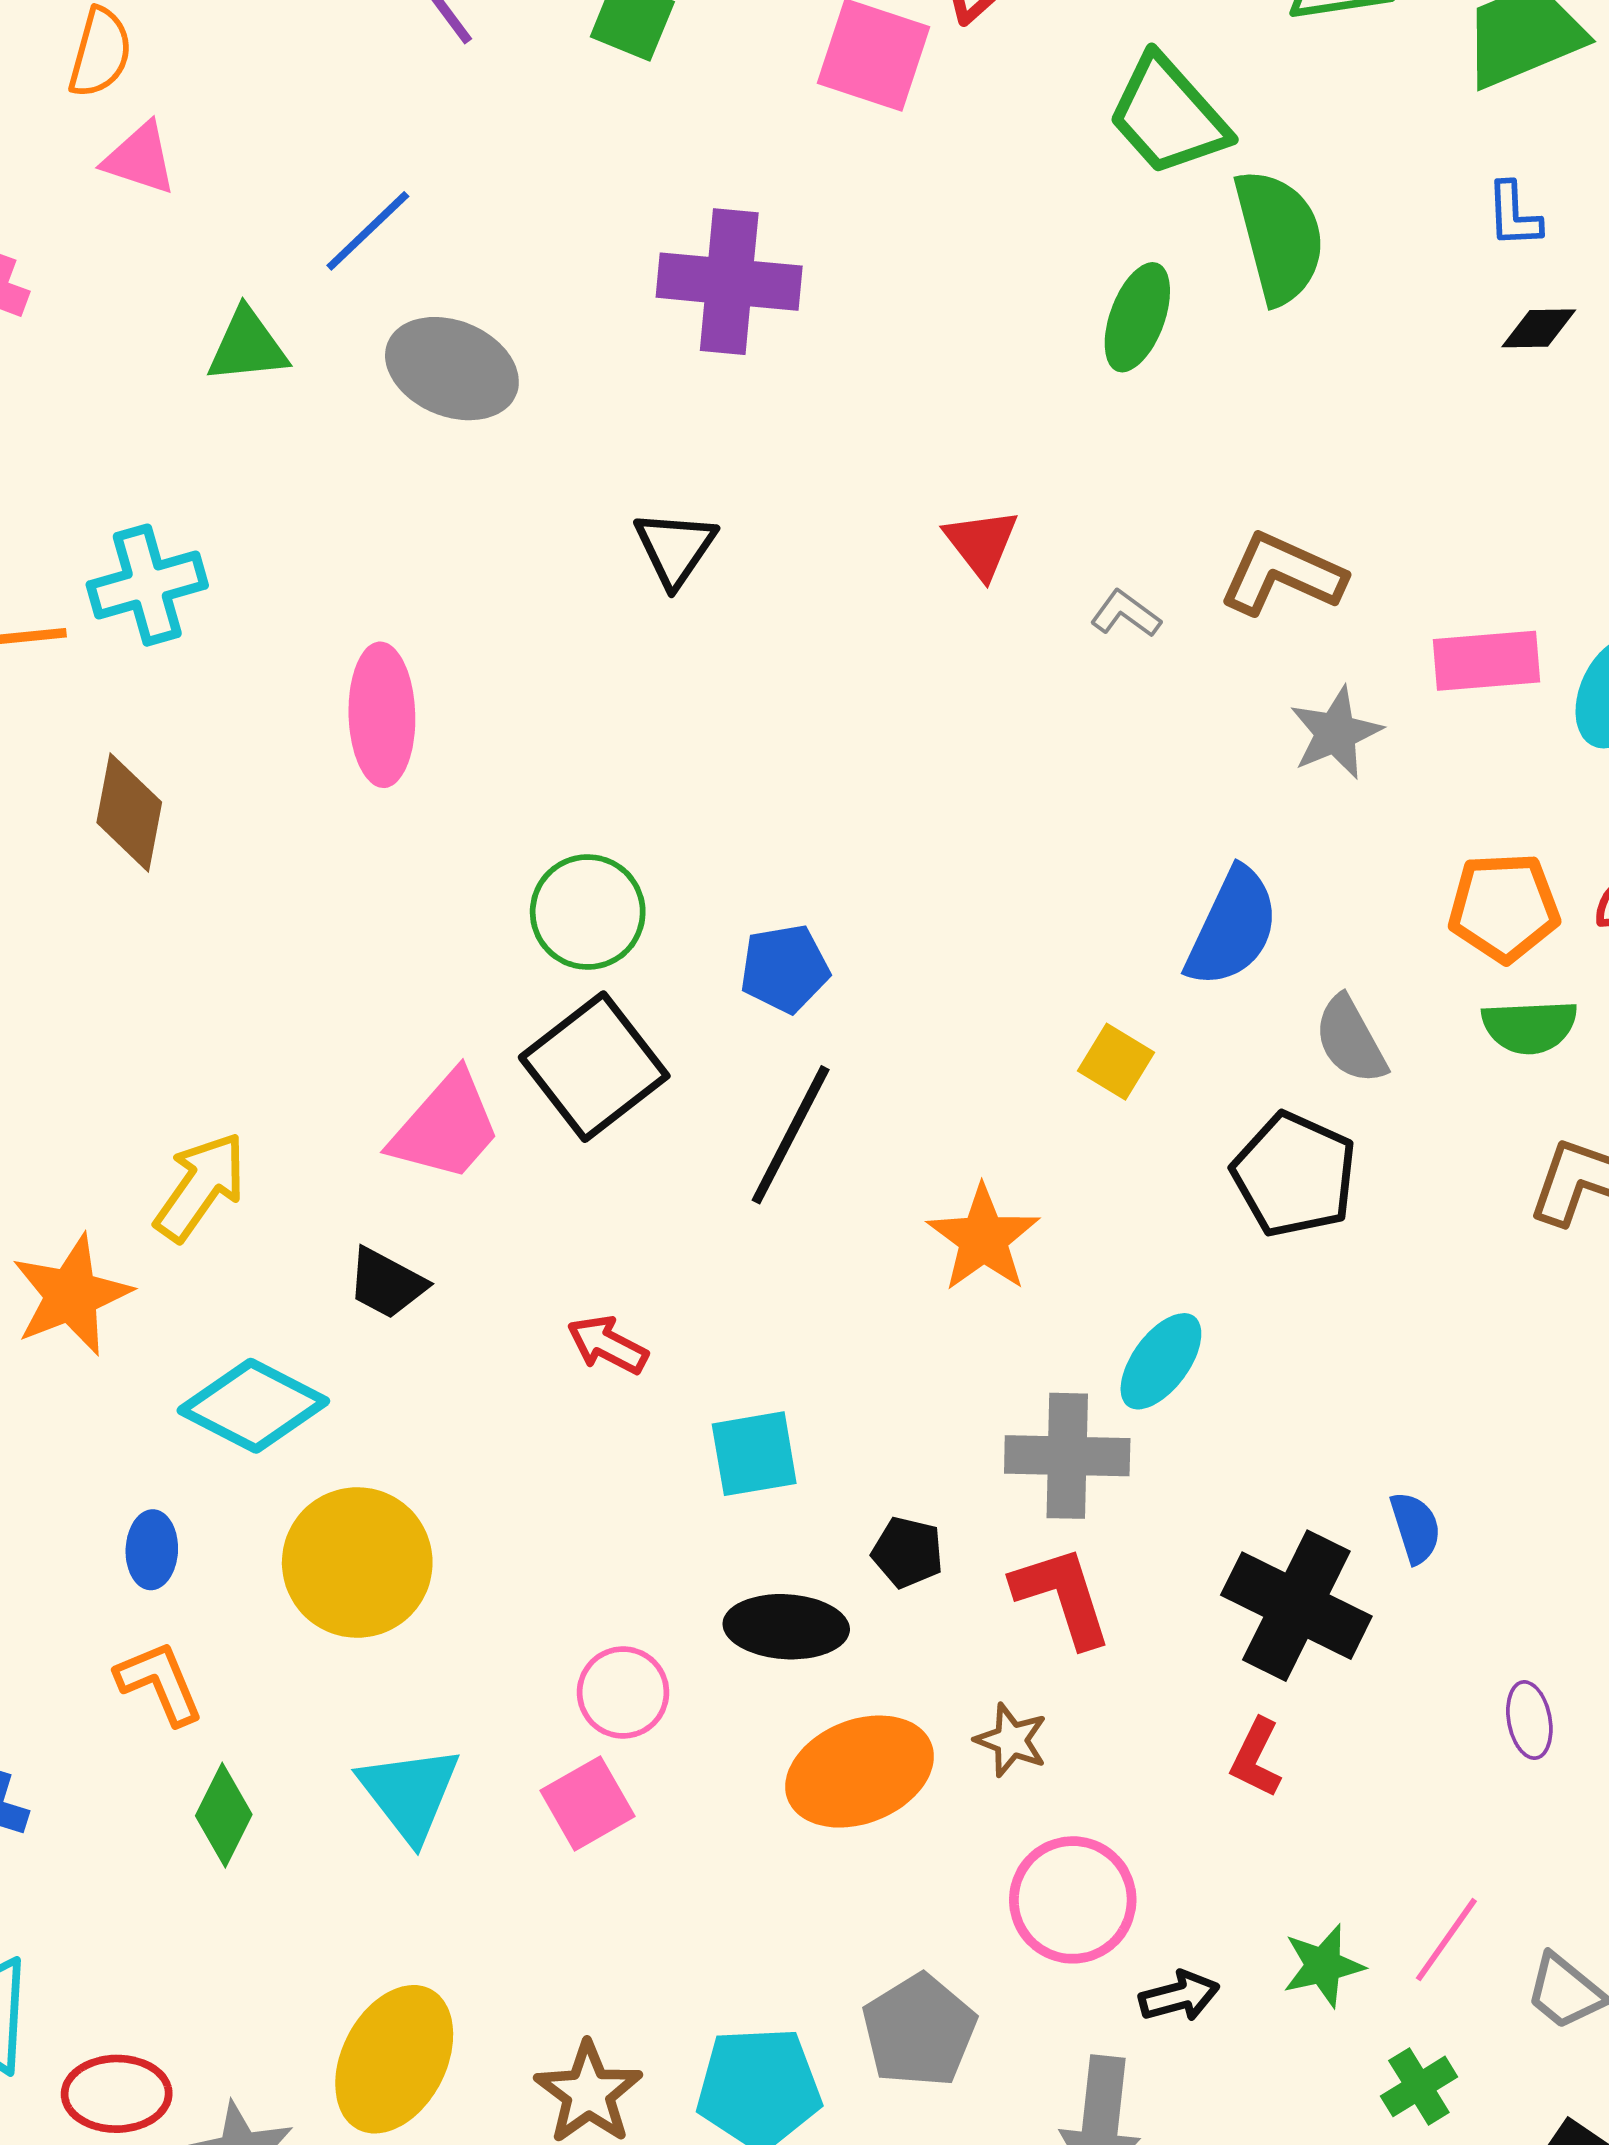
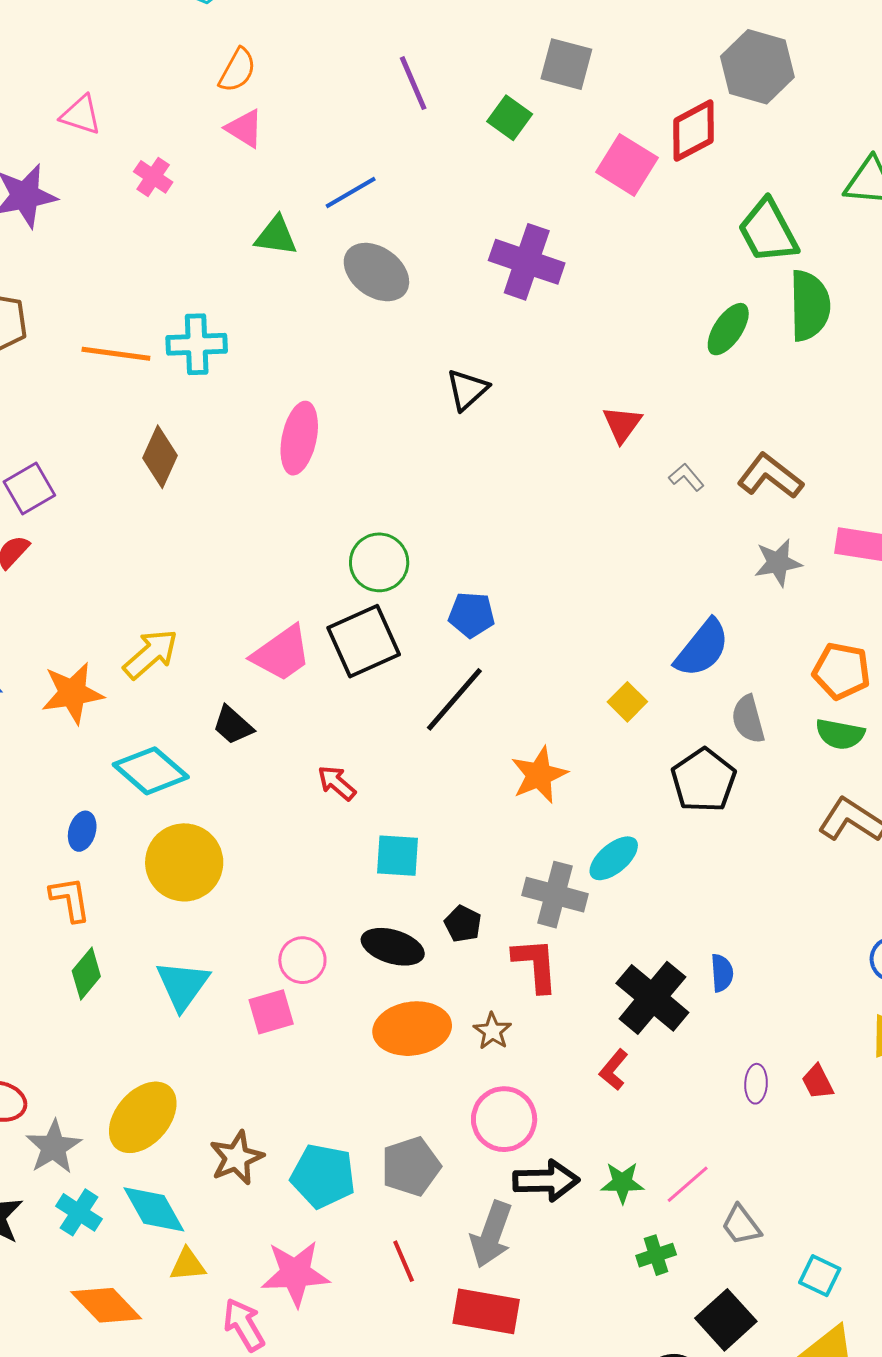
black arrow: (1179, 1996) -> (546, 1181), size x1.6

